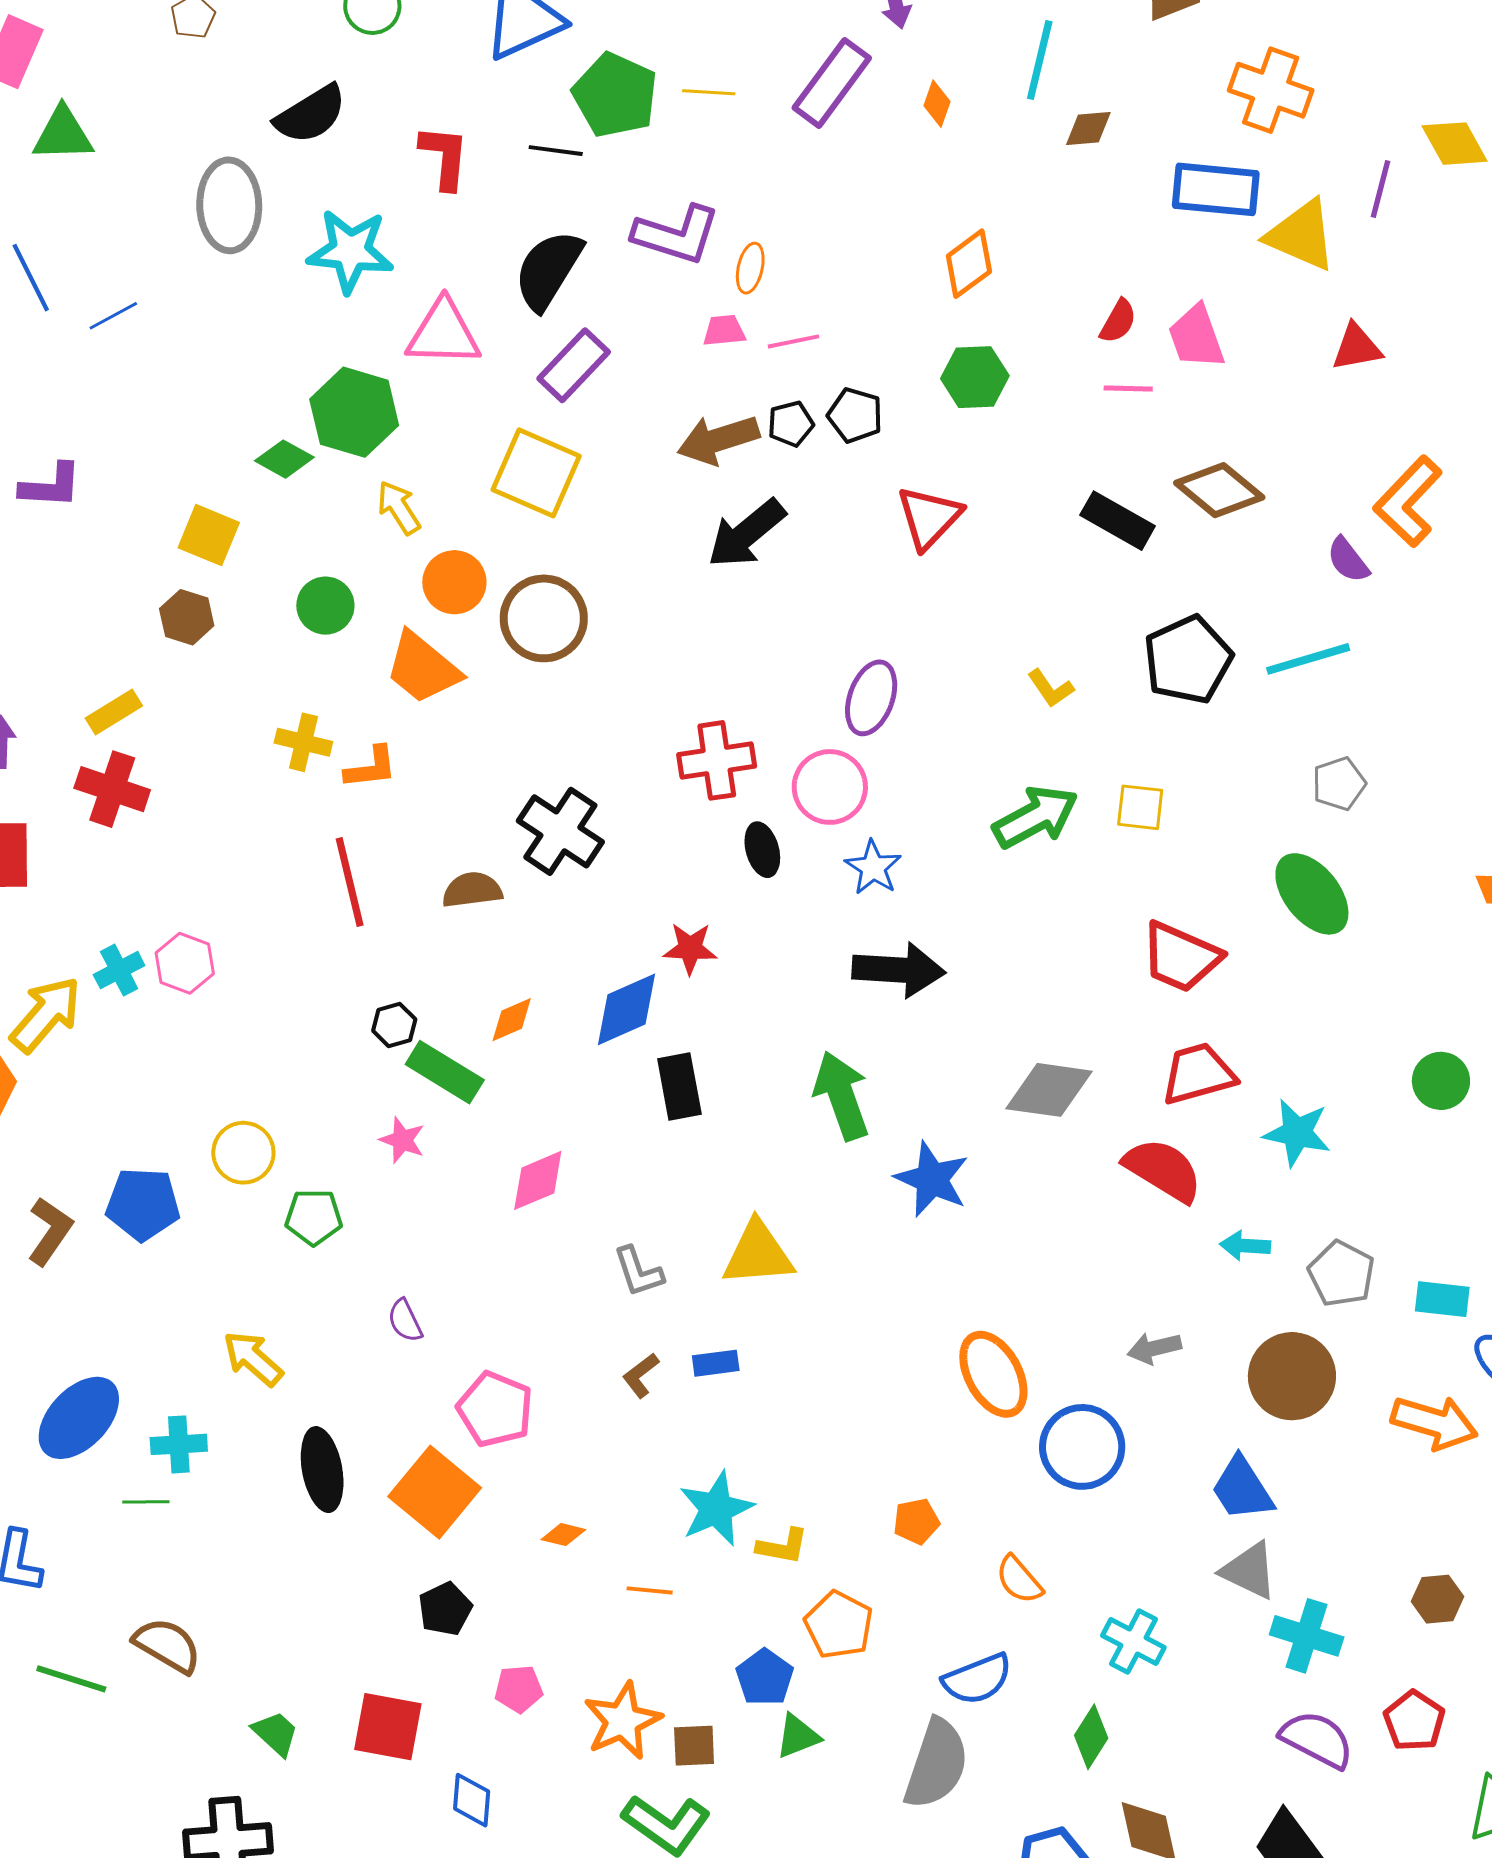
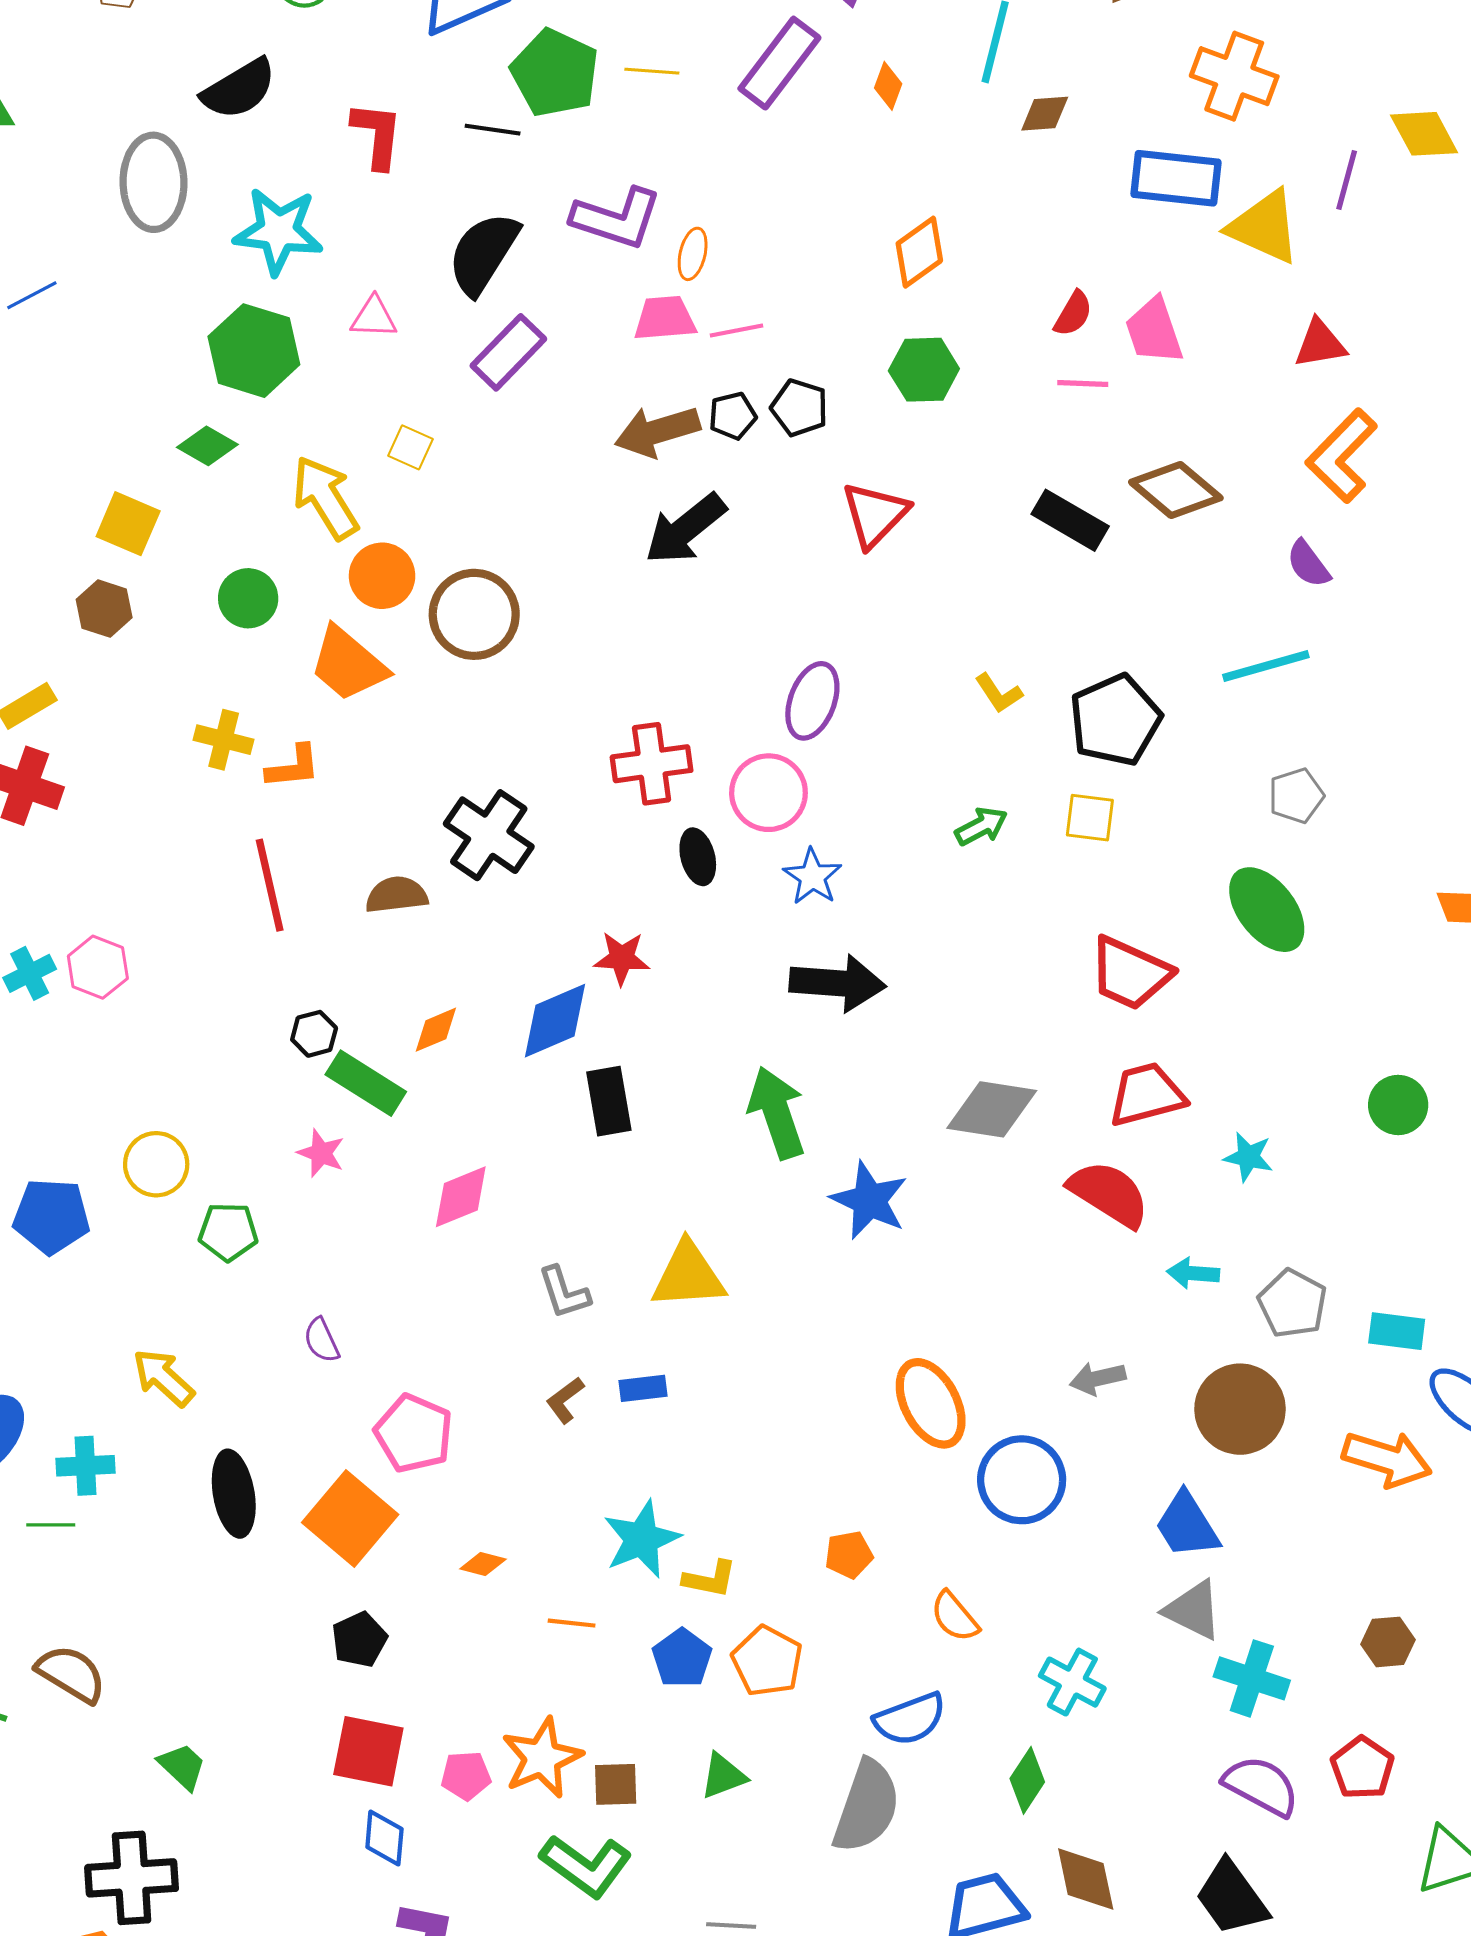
pink trapezoid: (724, 331) -> (665, 318), size x1.4
pink triangle: (443, 333) -> (374, 317), size x0.6
green hexagon: (354, 412) -> (254, 351), moved
yellow square: (536, 473) -> (411, 447), moved, size x0.5
orange L-shape: (1408, 501) -> (1342, 456), moved
yellow arrow: (399, 508) -> (325, 498), size x1.5
black pentagon: (1188, 660) -> (1115, 720), moved
green arrow: (1035, 817) -> (981, 826), size x0.6
cyan star: (1297, 1133) -> (1248, 1157), size x0.7
blue pentagon: (765, 1677) -> (682, 1658), moved
pink pentagon: (519, 1689) -> (466, 1776), moved
red square: (388, 1727) -> (368, 1751), moved

